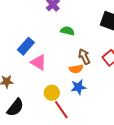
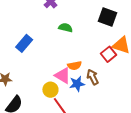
brown arrow: (84, 57) -> (93, 77), moved
pink triangle: (39, 62) -> (63, 76), moved

